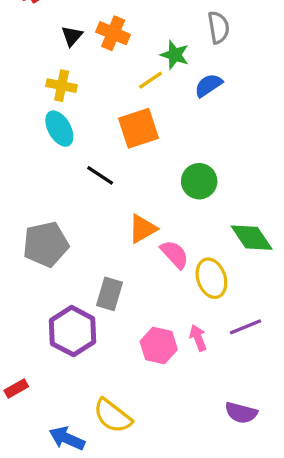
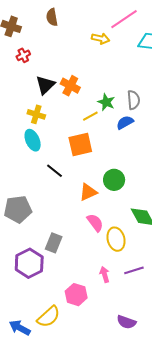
gray semicircle: (218, 27) -> (134, 100), moved
black triangle: (72, 36) -> (45, 85), size x1.5
orange triangle: (143, 229) -> (88, 192), moved
pink hexagon: (159, 345) -> (76, 295), moved
yellow semicircle: (113, 416) -> (49, 317), turned -85

